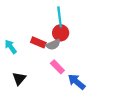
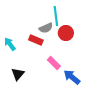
red circle: (61, 33) -> (66, 33), moved
gray semicircle: (53, 45) -> (46, 28), moved

